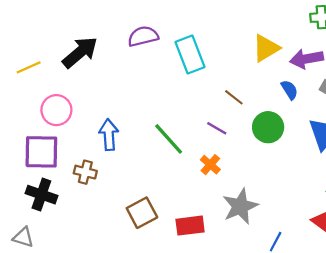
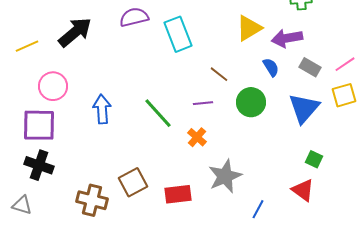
purple line: (217, 128) -> (203, 103), turned -36
brown cross: (85, 172) -> (92, 200), moved, size x1.4

